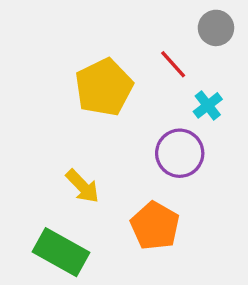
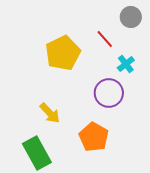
green rectangle: (61, 252) -> (37, 153), turned 32

